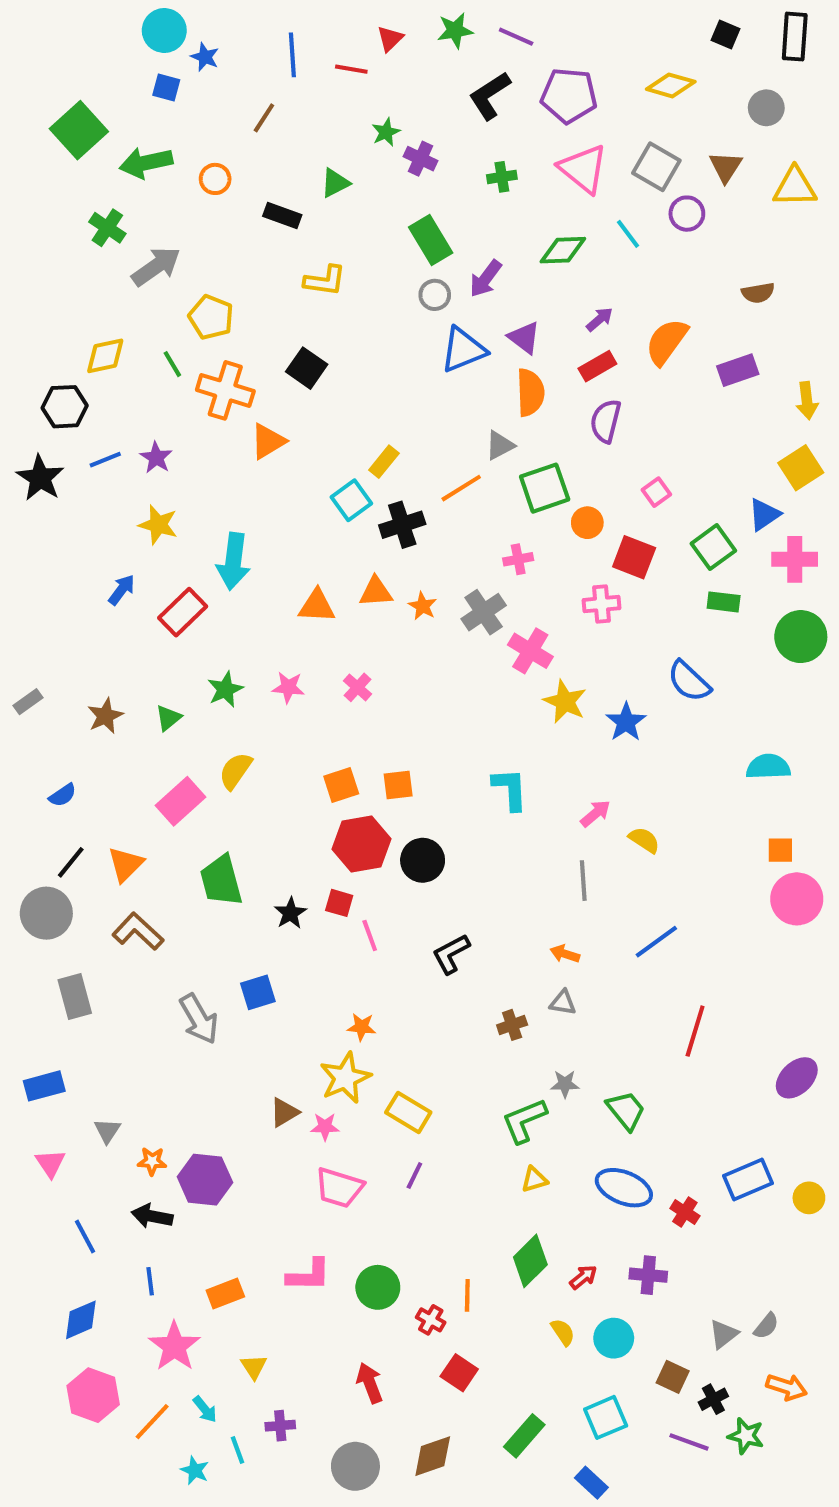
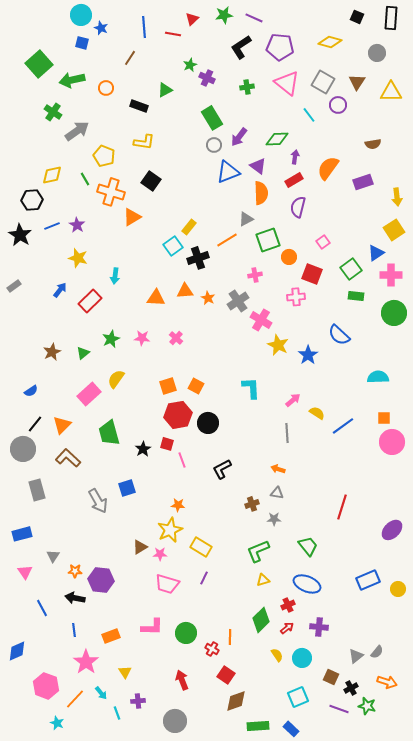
green diamond: (563, 250) -> (277, 139), moved
yellow L-shape: (325, 281) -> (144, 142), moved
purple arrow: (599, 319) -> (295, 157), turned -40
cyan arrow: (233, 561) -> (115, 276), size x0.6
gray rectangle: (28, 702) -> (14, 286), moved
orange square: (398, 785) -> (196, 386), turned 35
blue line: (656, 942) -> (343, 426), moved
gray star: (565, 1084) -> (274, 519), moved
red cross: (685, 1212) -> (288, 605), moved, turned 32
blue diamond: (81, 1320) -> (17, 651), moved
green rectangle: (524, 1436) -> (258, 726), moved, turned 45
brown diamond: (433, 1456) -> (236, 701), moved
cyan star: (195, 1470) -> (57, 723), moved

